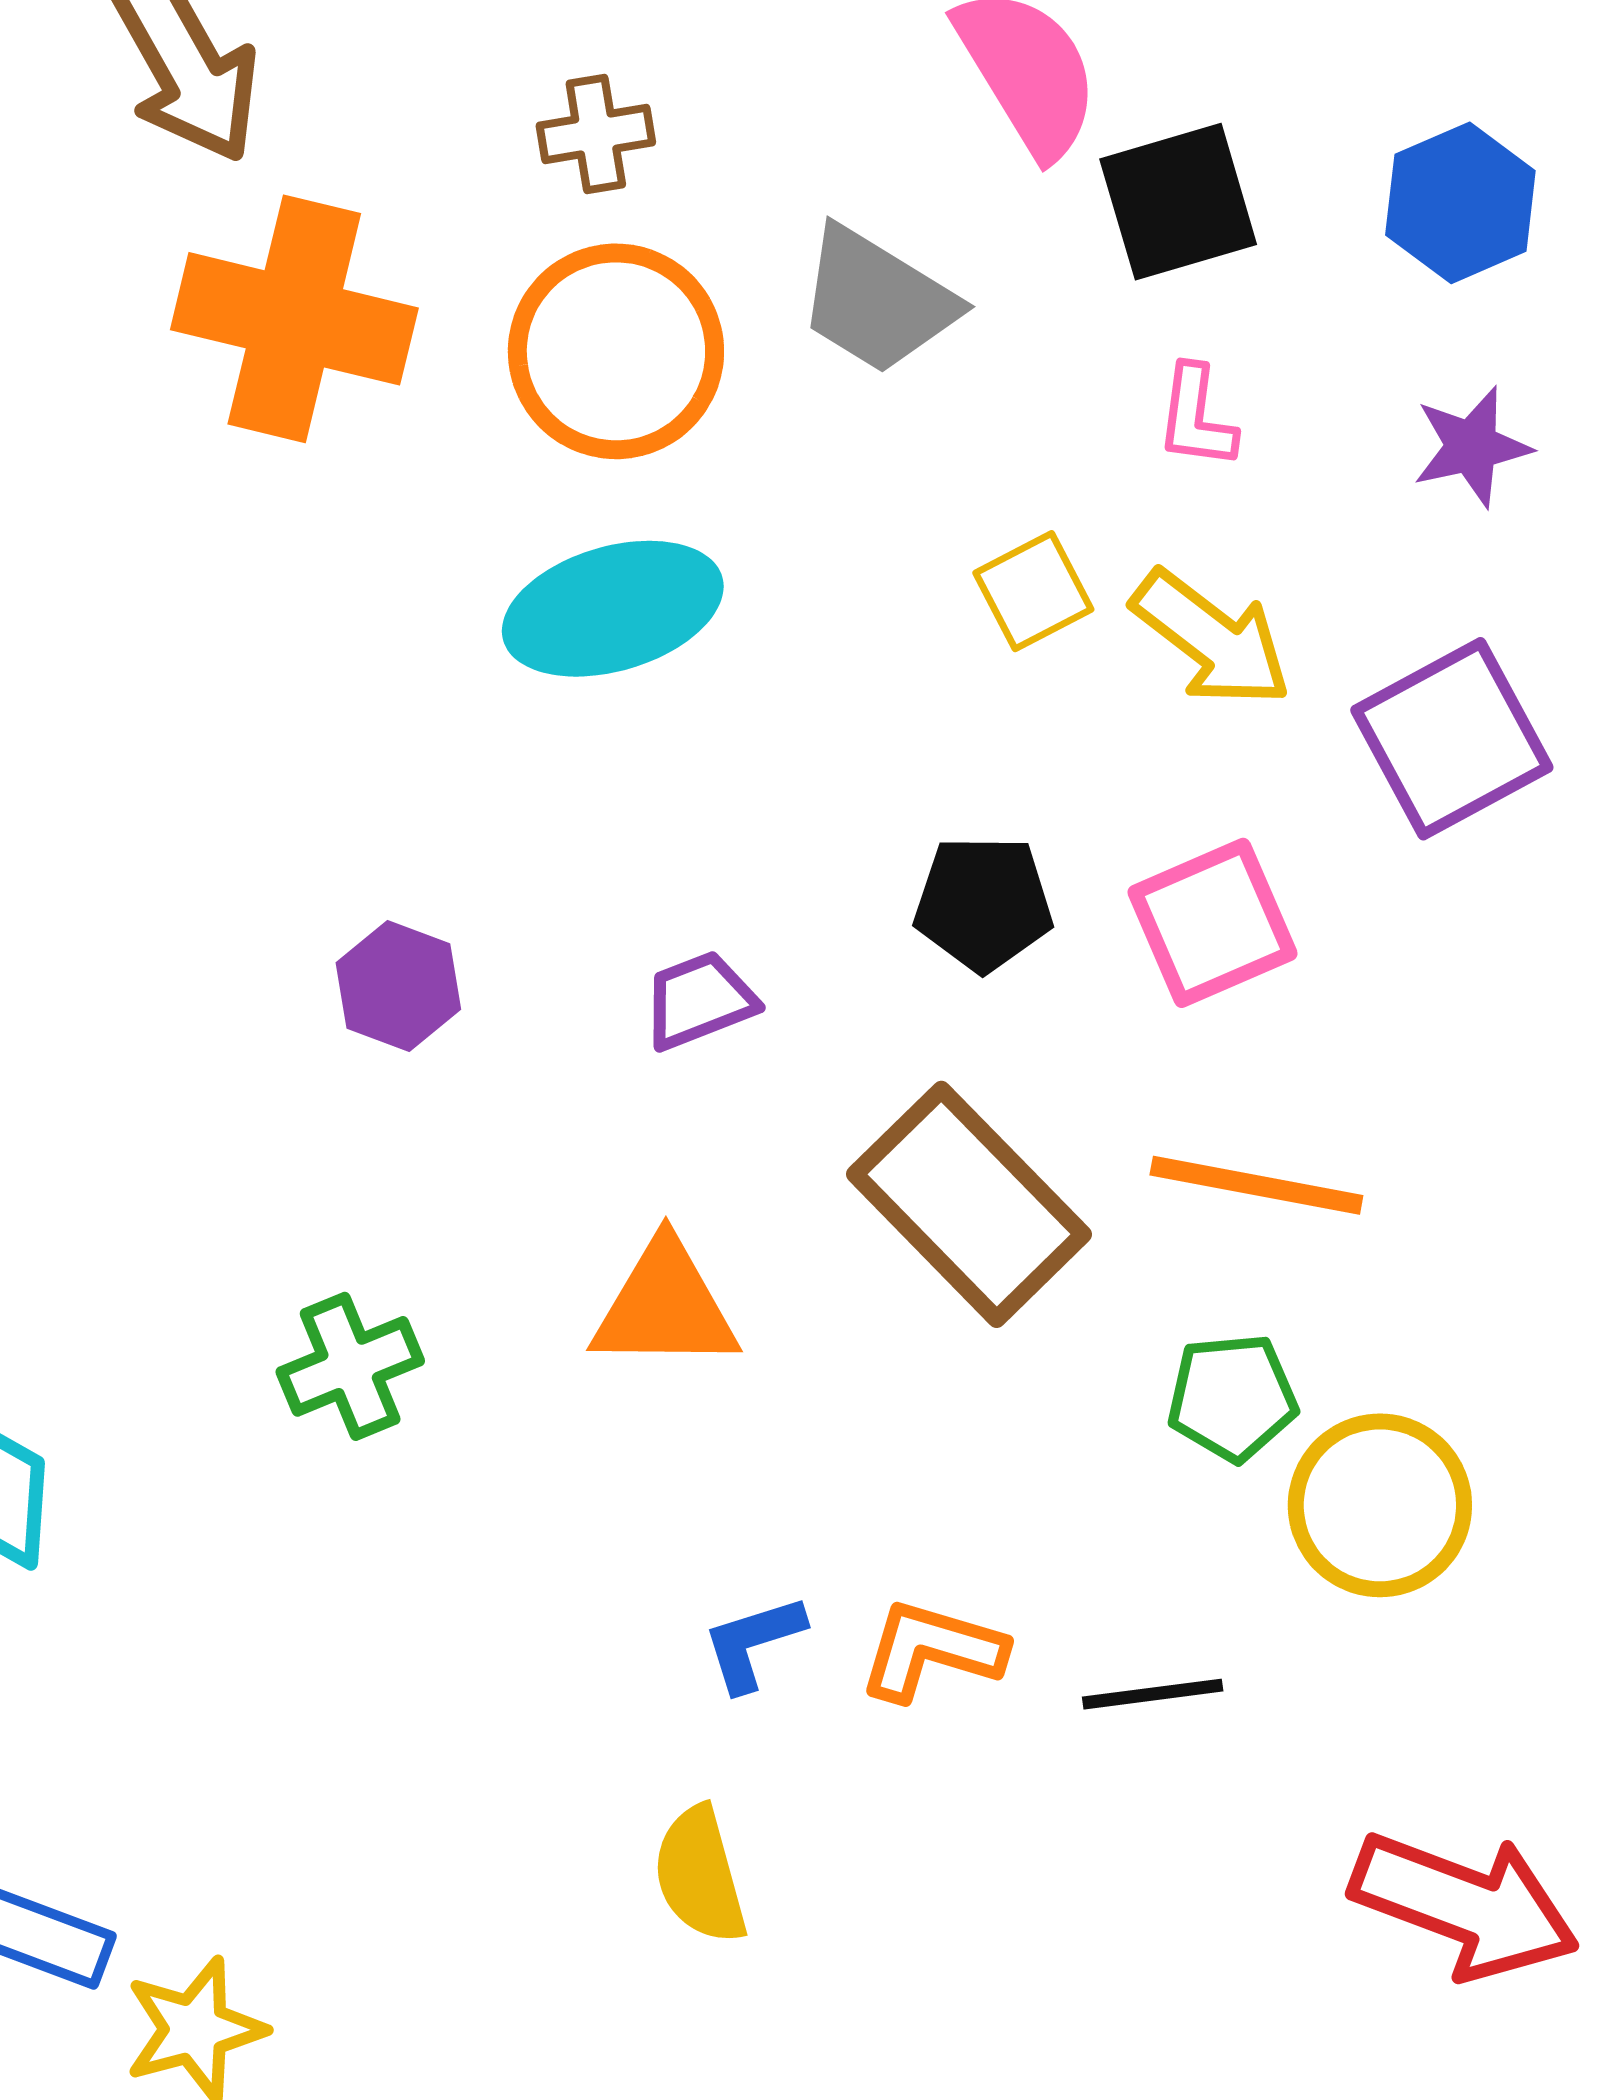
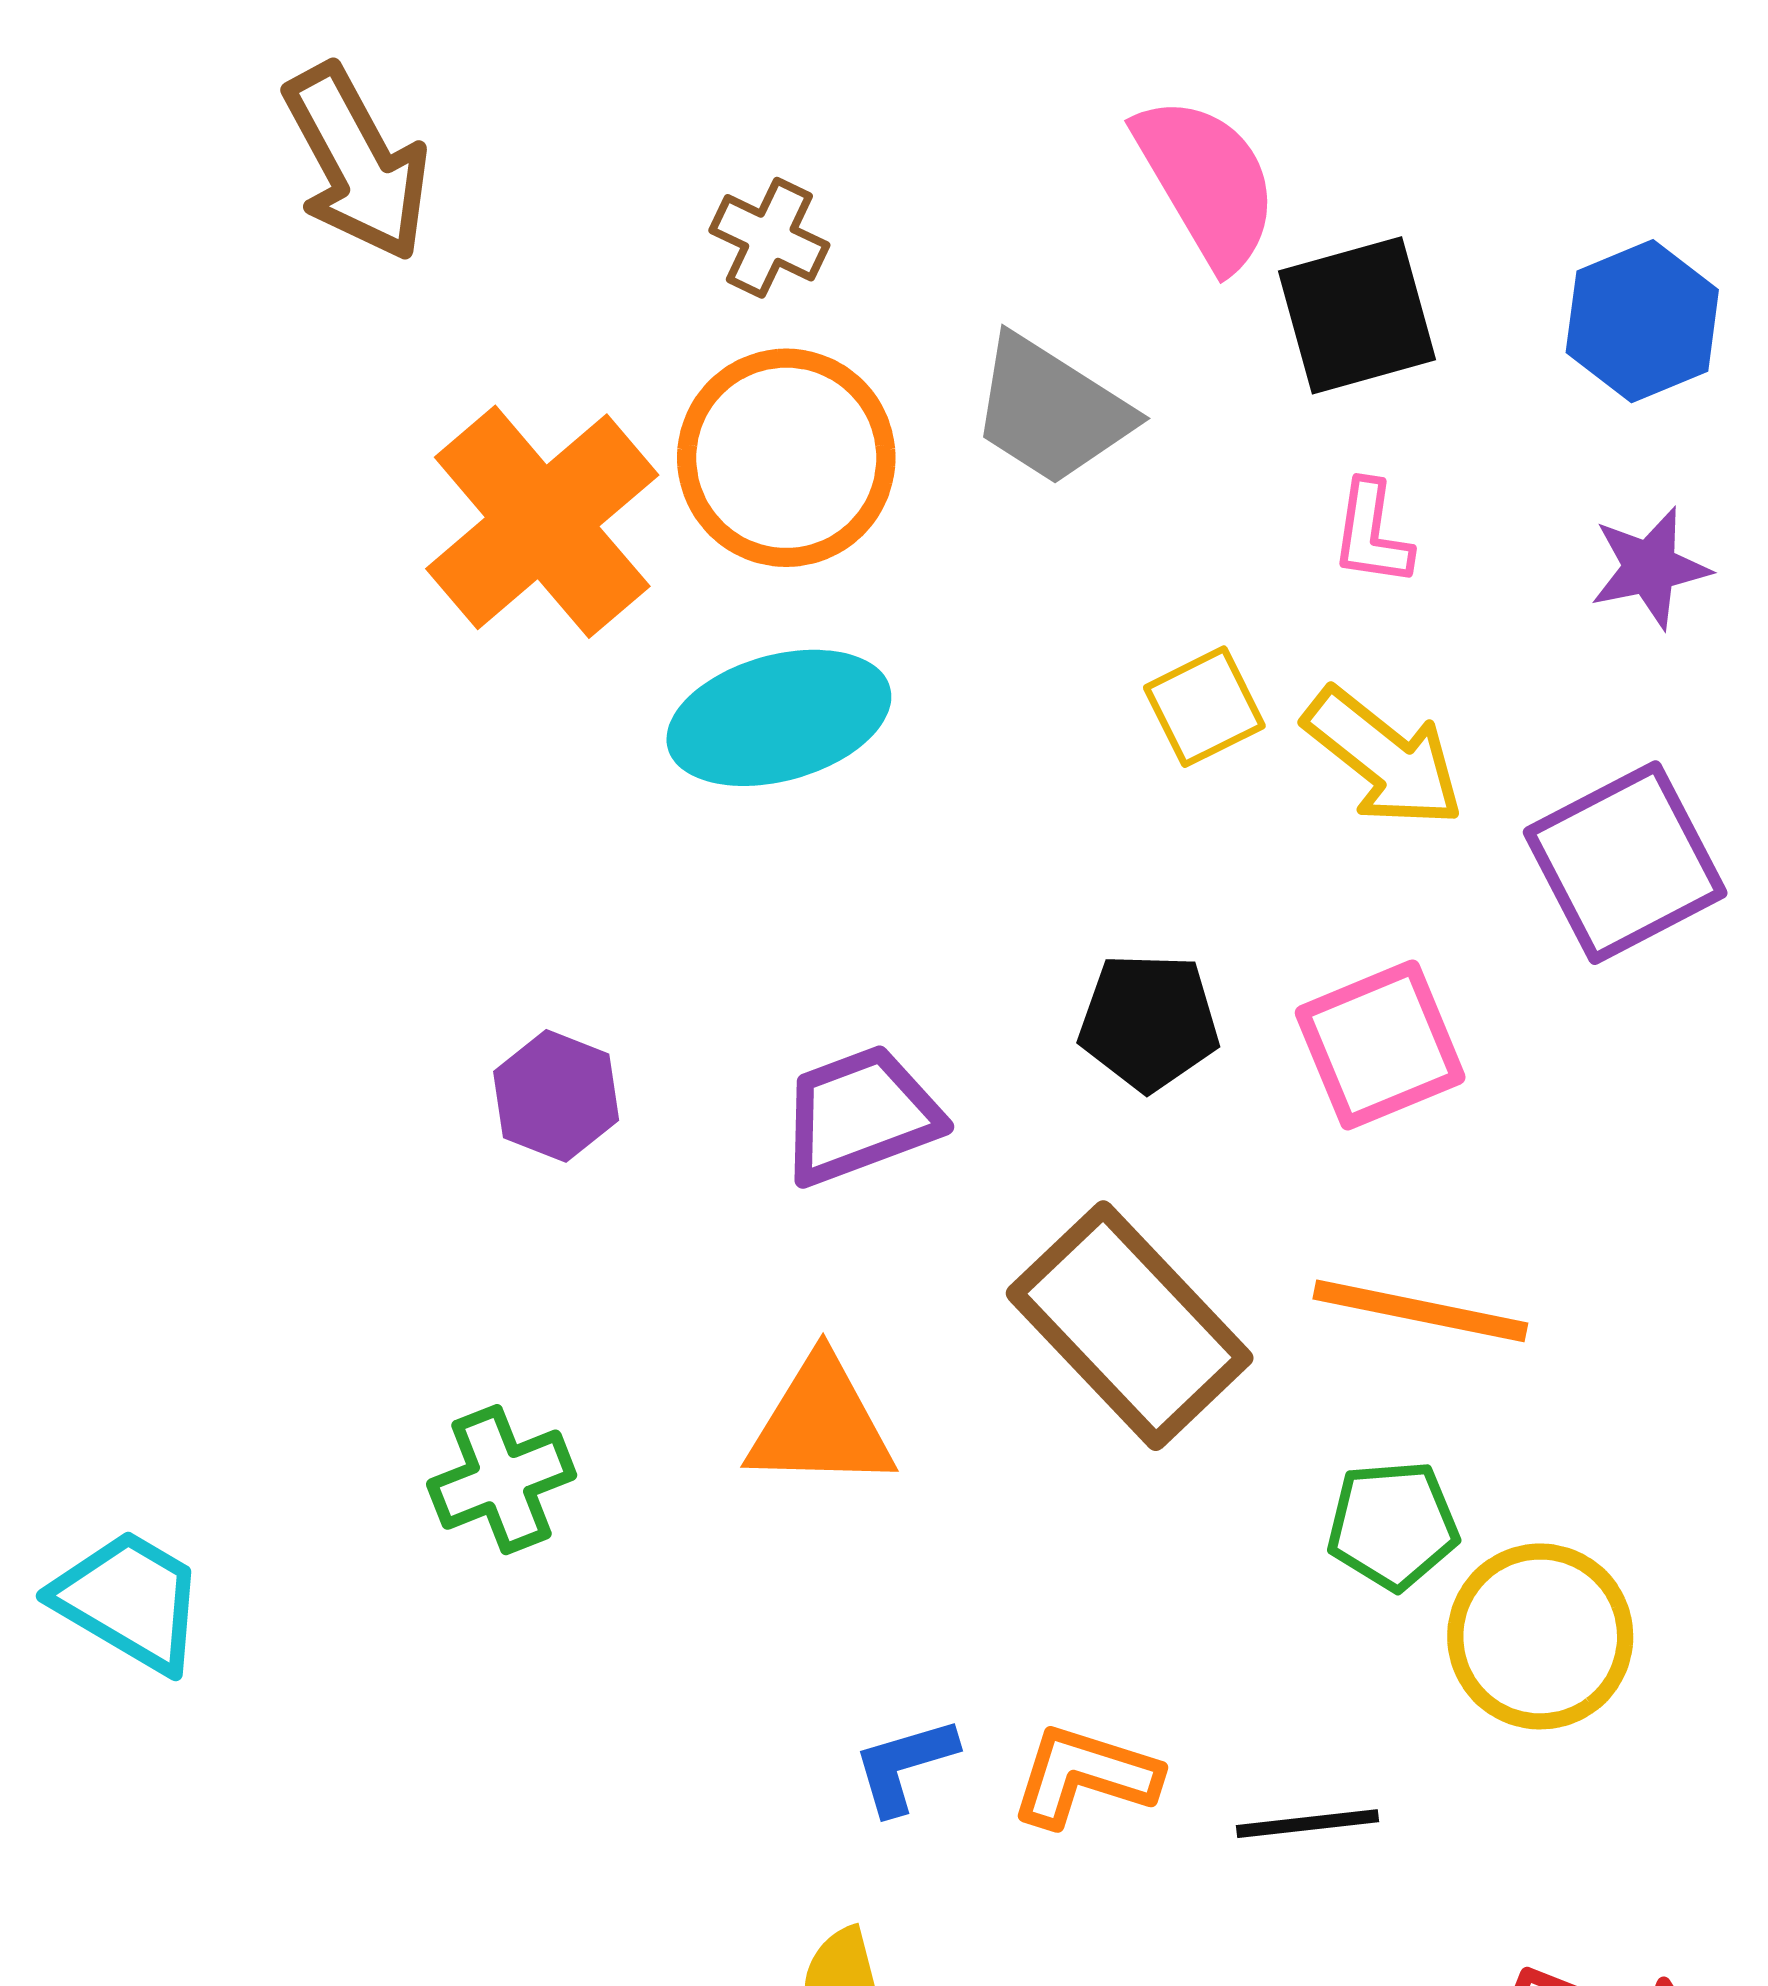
brown cross: (596, 134) -> (769, 238), turned 34
orange cross: (294, 319) -> (542, 522), moved, turned 35
purple trapezoid: (699, 1000) -> (860, 1115), size x1.4

